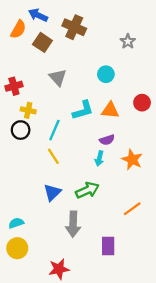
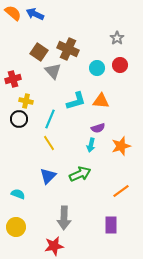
brown cross: (74, 27) -> (68, 49), moved
orange semicircle: (18, 29) -> (13, 13), moved, turned -78
brown square: (42, 42) -> (39, 52), moved
red circle: (142, 103) -> (120, 65), moved
orange star: (132, 160) -> (121, 146), turned 30
cyan semicircle: (16, 223) -> (18, 194), moved, turned 40
gray arrow: (73, 224) -> (64, 218), moved
purple rectangle: (108, 246) -> (111, 225), moved

